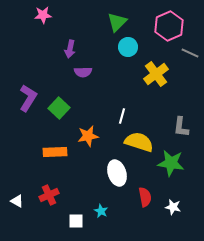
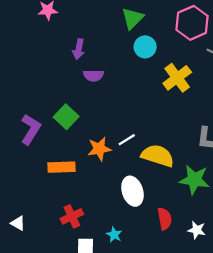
purple L-shape: (28, 98) -> (31, 129), moved
white line: (122, 116) -> (127, 140), moved, turned 42
red cross: (49, 195) -> (72, 216), moved

